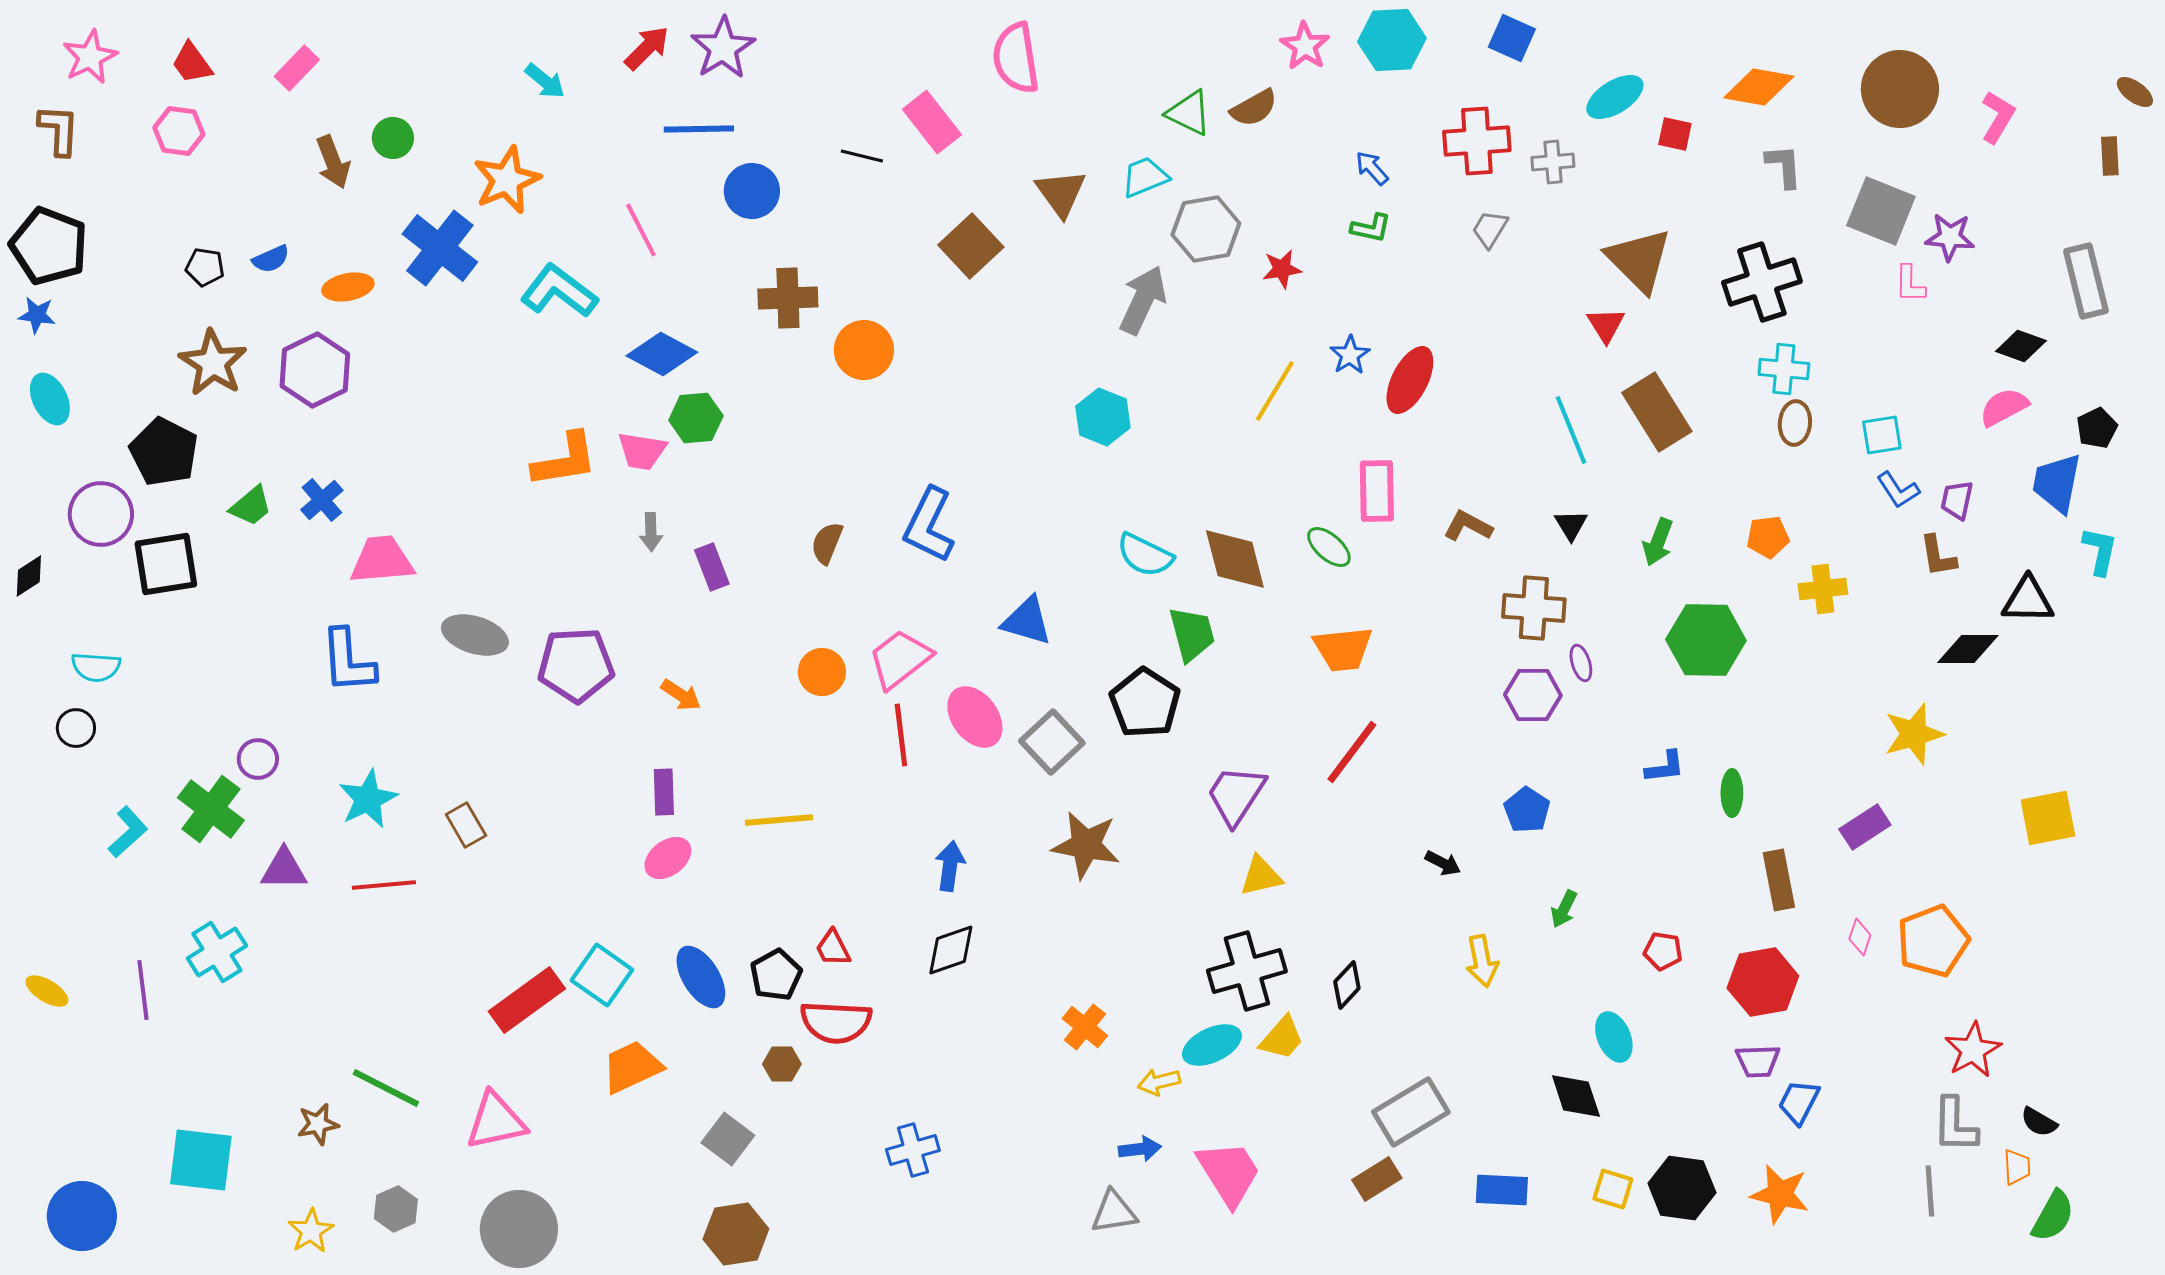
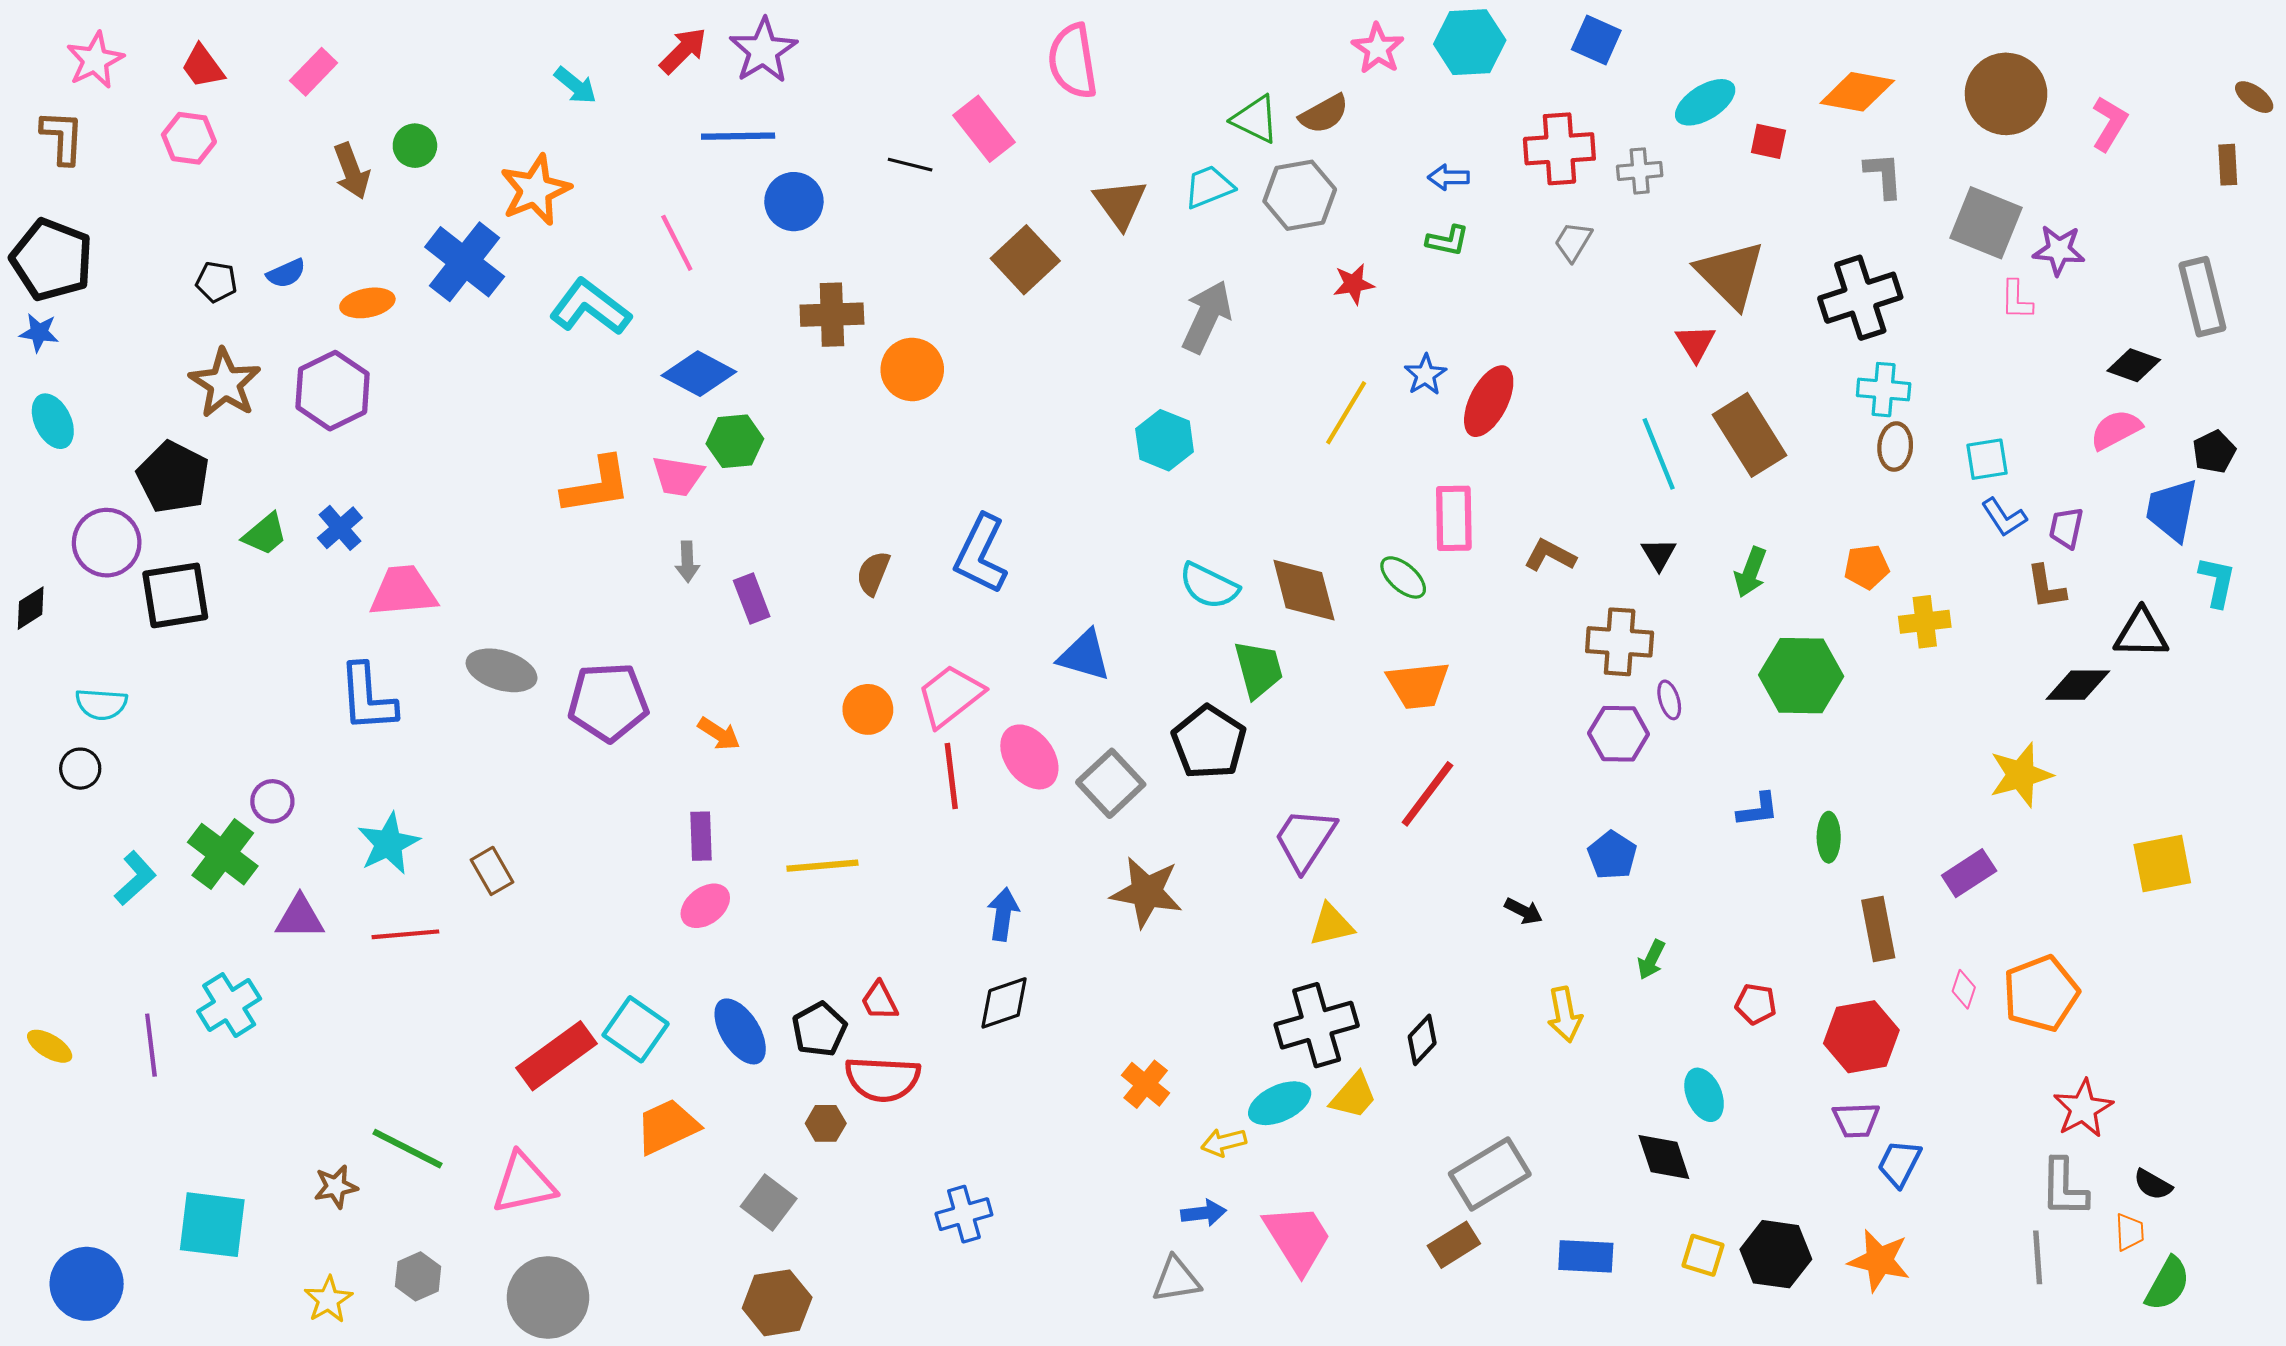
blue arrow: (1372, 168) -> (1449, 177), turned -48
gray hexagon: (1206, 229) -> (1300, 195), moved

